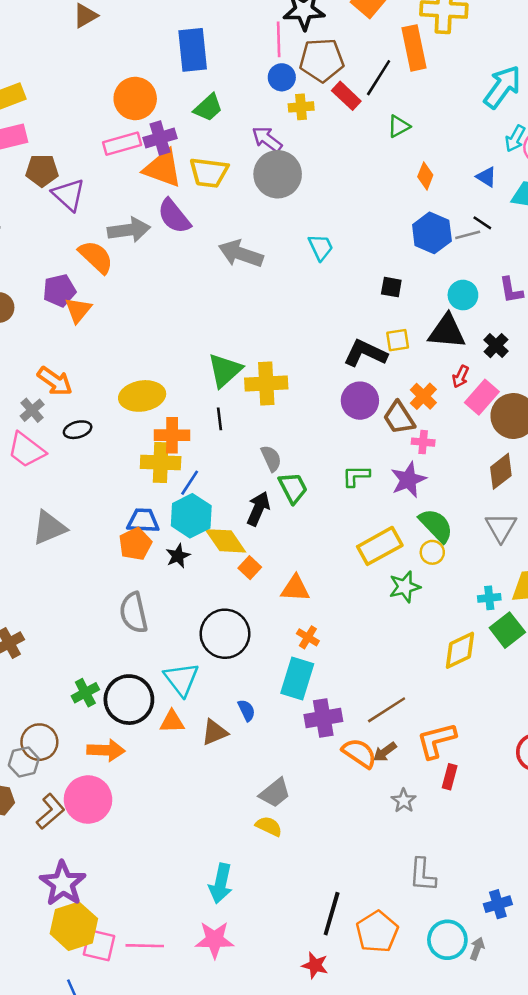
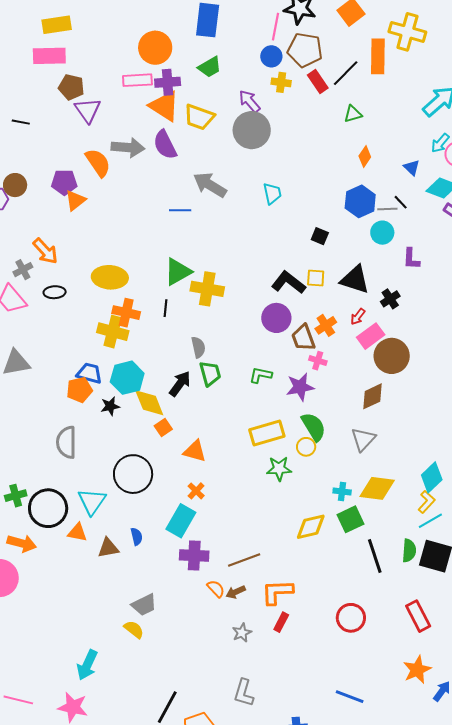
cyan circle: (463, 295) -> (382, 233), moved
blue line: (190, 483) -> (180, 210), moved, turned 45
orange semicircle: (359, 753) -> (216, 589), size x0.7

